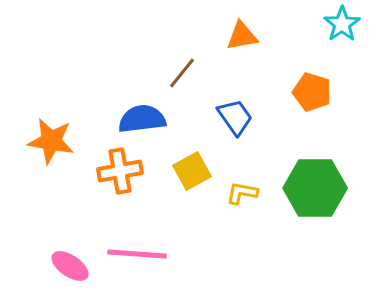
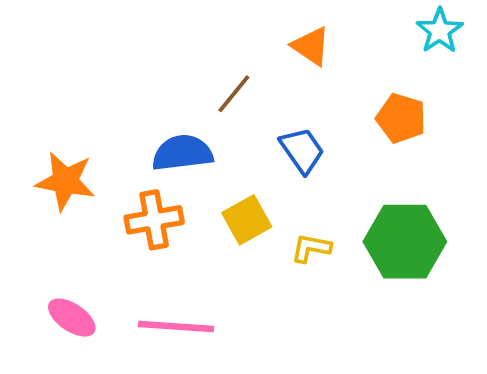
orange triangle: (242, 36) -> (311, 46), turned 44
pink ellipse: (70, 266) -> (72, 318), moved

